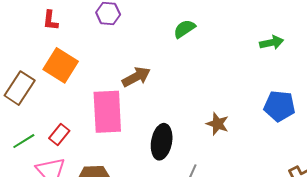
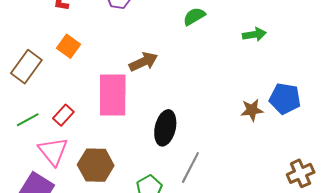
green arrow: (272, 43) -> (254, 34), moved
orange square: (61, 65) -> (69, 46), size x0.7
brown star: (217, 124) -> (252, 110), moved, turned -30

